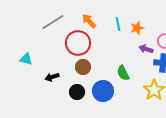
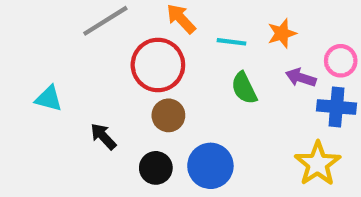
cyan line: (118, 24) -> (231, 42), moved, turned -72
green semicircle: (123, 73) -> (244, 88), moved
black arrow: (52, 77) -> (103, 136), turned 64

